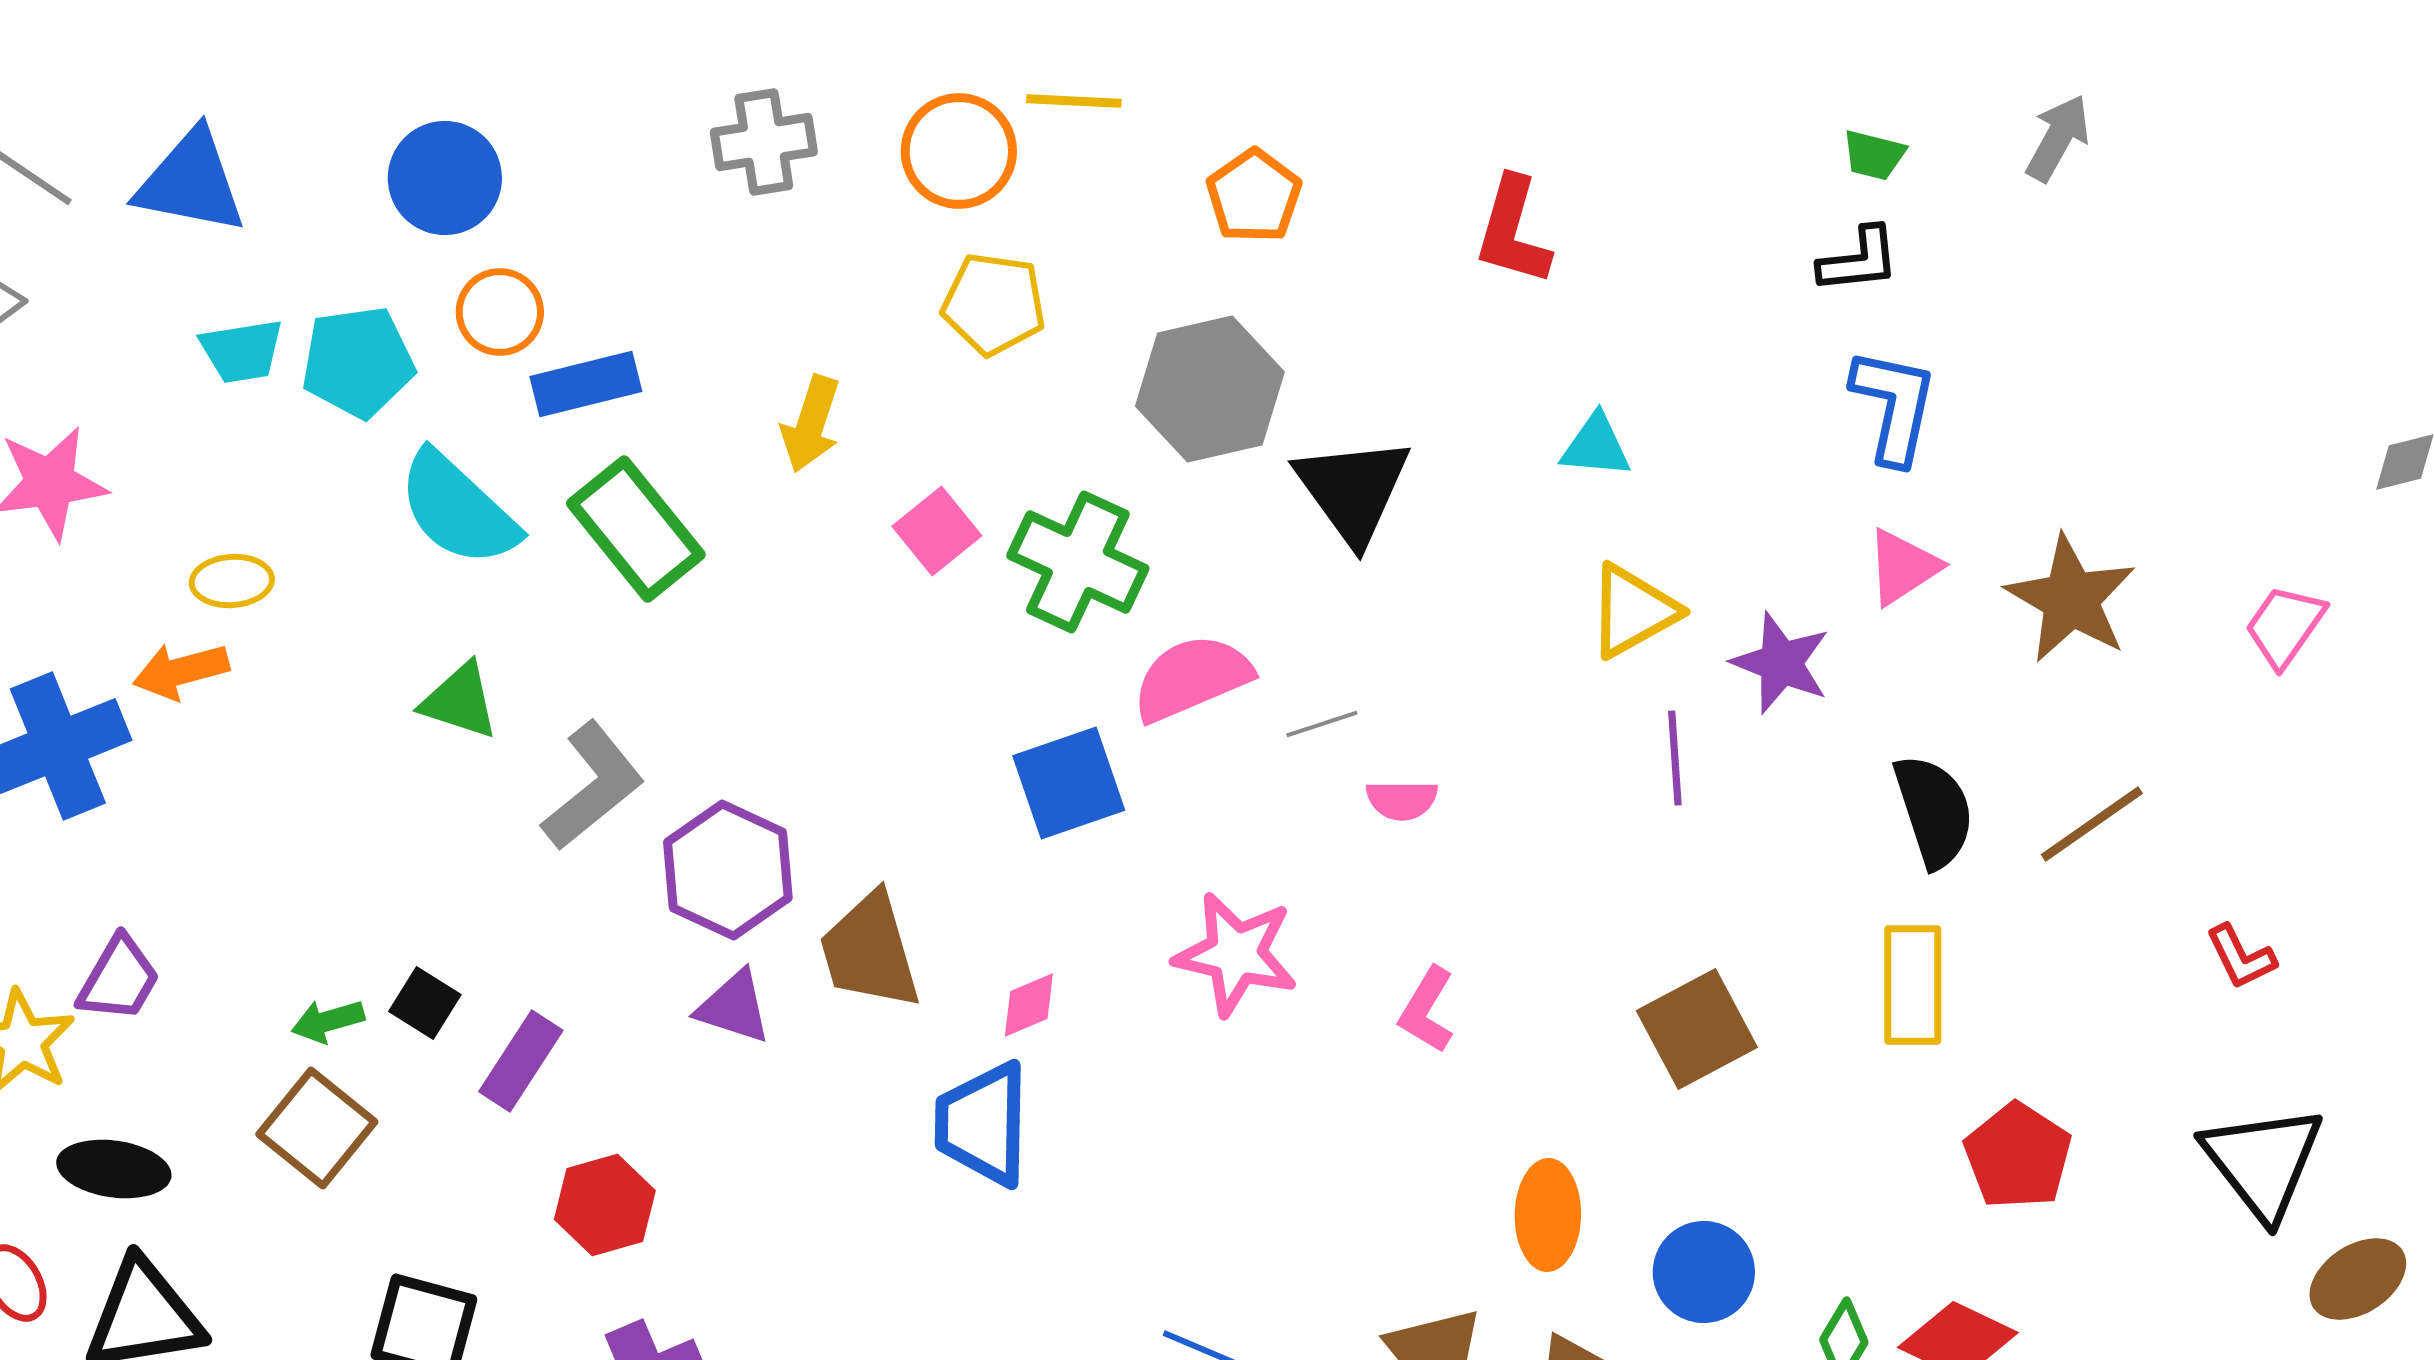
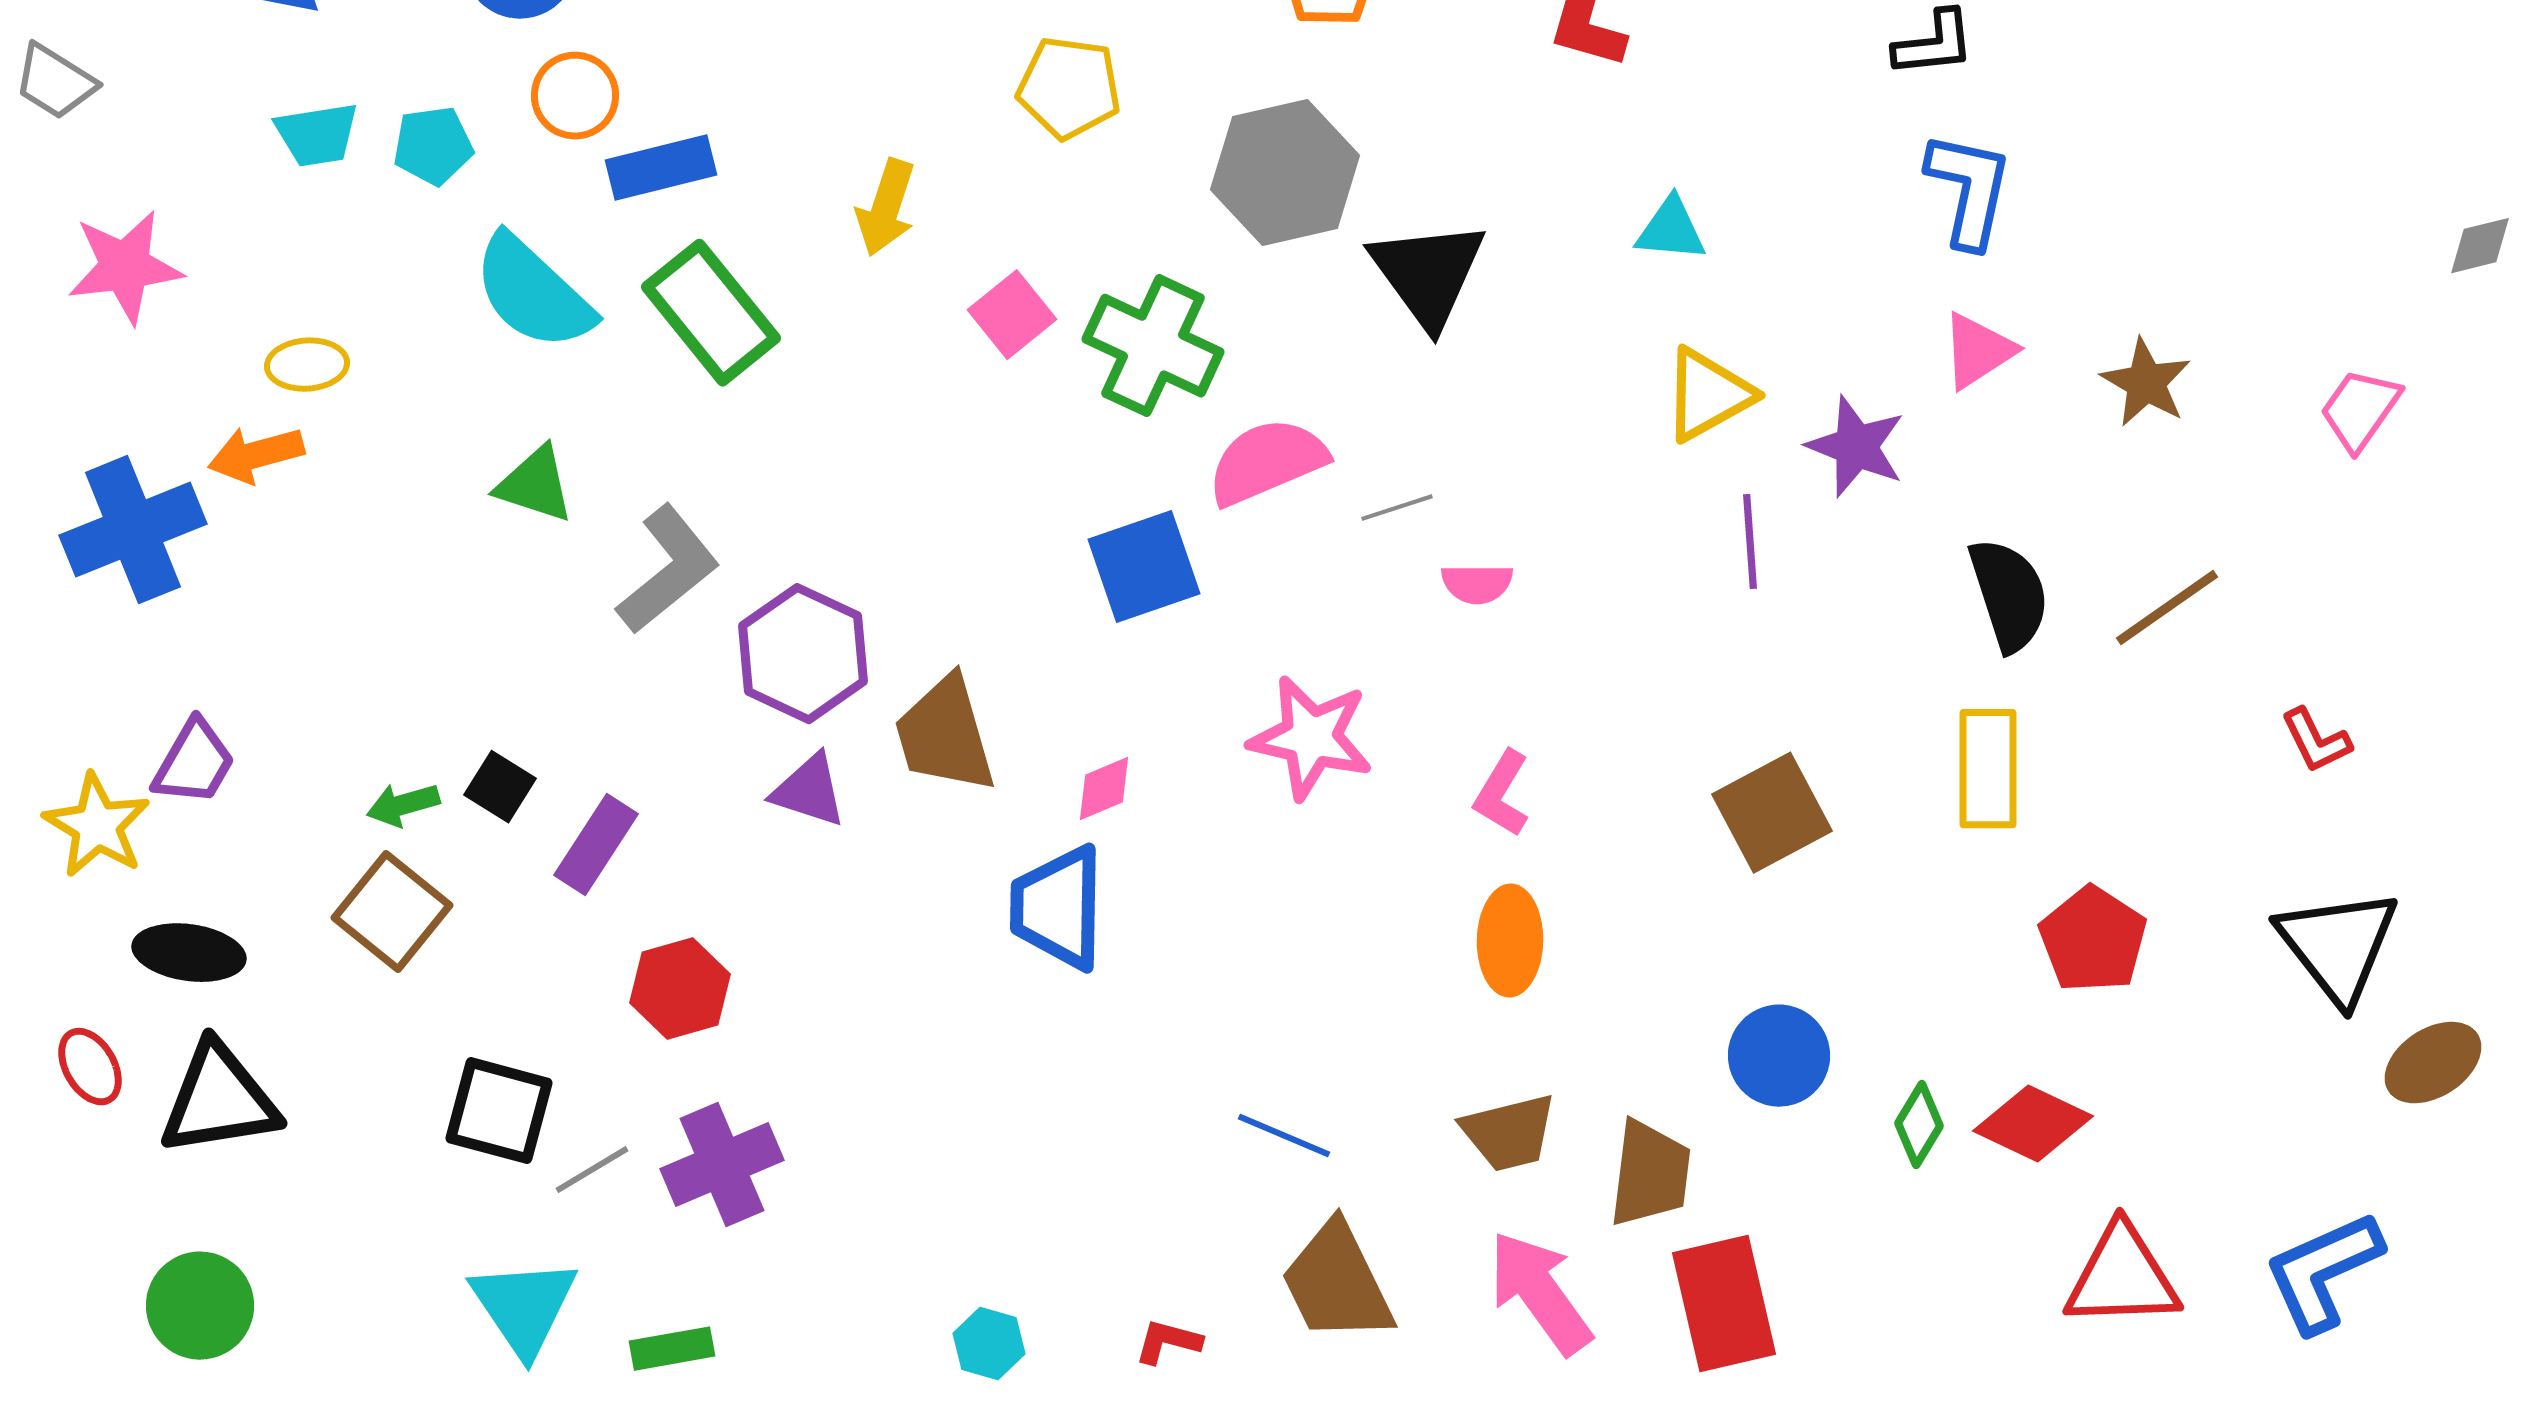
cyan pentagon: (358, 362) -> (433, 146), size x0.7
brown star: (2071, 599) -> (2146, 383), size x0.7
orange ellipse: (1548, 1215) -> (1510, 941), moved

